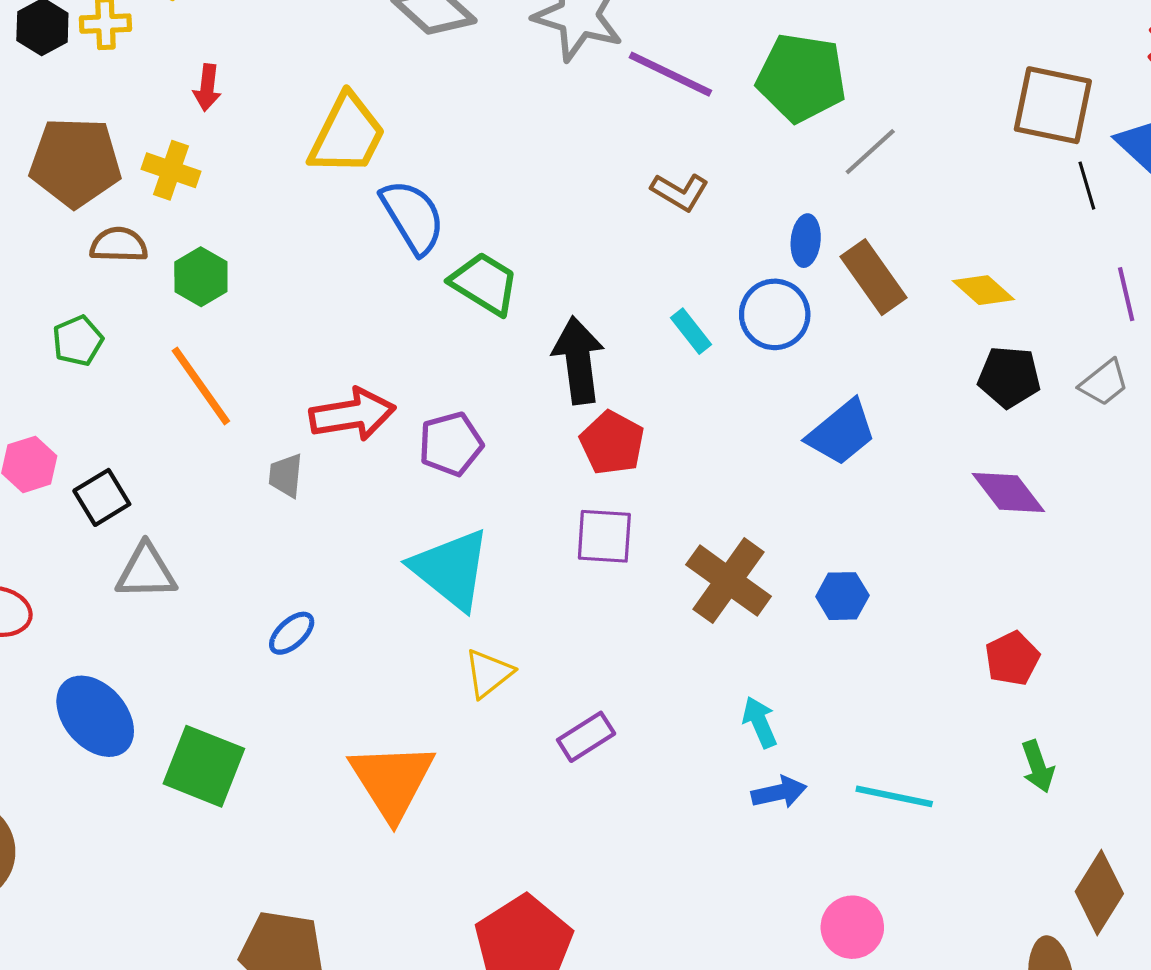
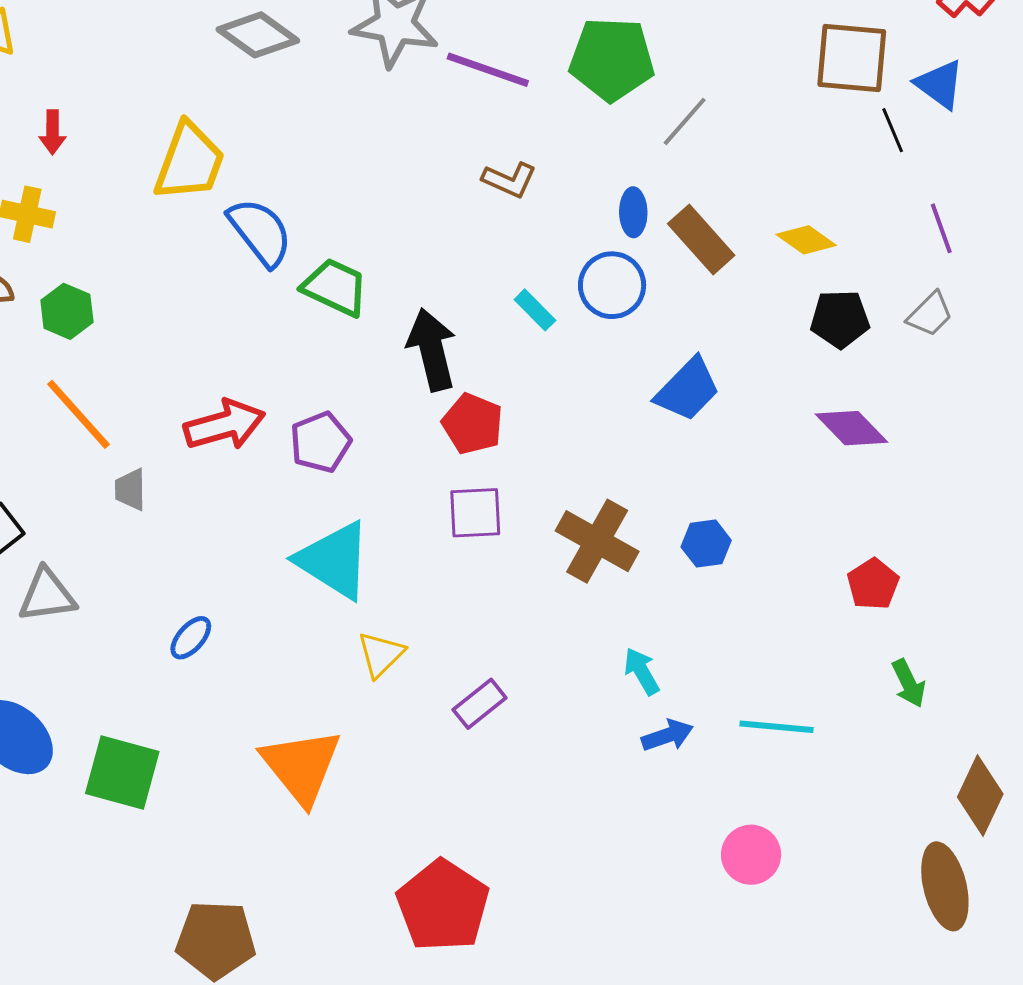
gray trapezoid: (286, 476) -> (130, 490), moved

